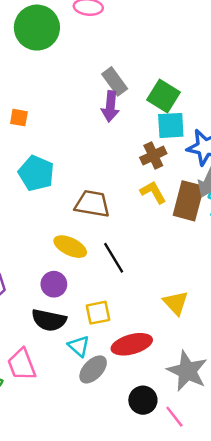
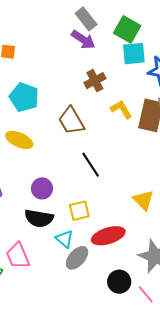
purple arrow: (110, 106) -> (83, 40), turned -60
brown cross: (153, 156) -> (95, 81), moved
brown trapezoid: (92, 204) -> (71, 121), turned -128
yellow ellipse: (70, 247) -> (19, 140), moved

